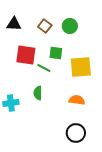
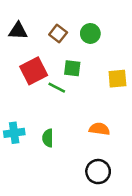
red square: (26, 55) -> (34, 71), turned -35
yellow square: (81, 67) -> (117, 79), moved, size x0.7
green semicircle: (38, 93) -> (48, 138), moved

